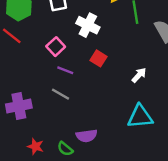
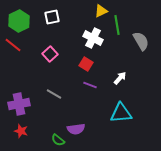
white cross: (88, 25) -> (93, 38), moved
purple line: (65, 70) -> (90, 85), moved
red star: (35, 146) -> (21, 131), moved

